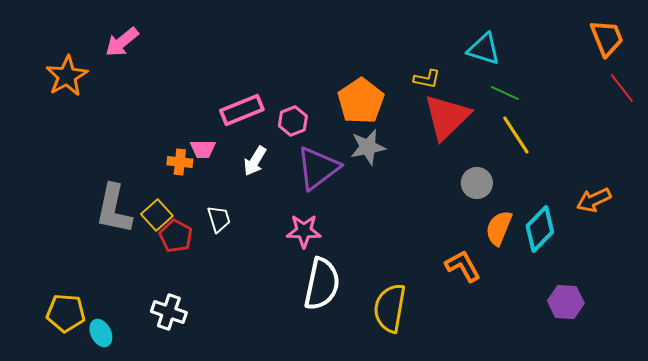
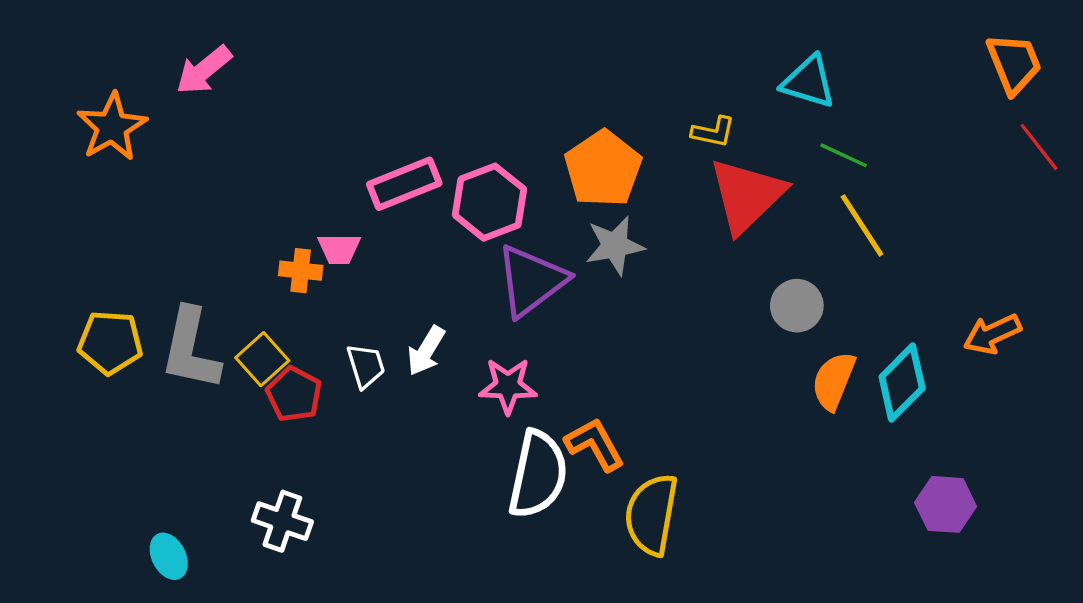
pink hexagon: (293, 121) -> (489, 202), size x1.5
white arrow: (255, 161) -> (426, 351), moved
orange L-shape: (463, 266) -> (595, 444), moved
yellow pentagon: (66, 313) -> (110, 342), moved

